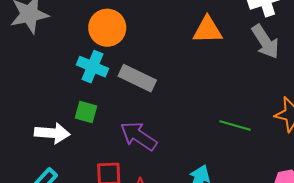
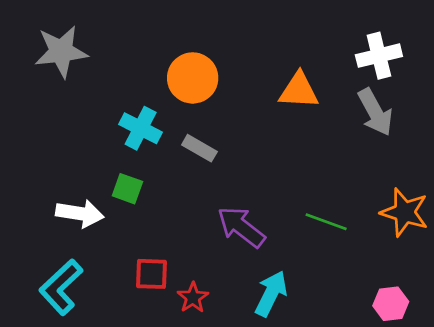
orange circle: (107, 28) -> (193, 78), moved
gray rectangle: (137, 78) -> (199, 148), size x0.7
purple arrow: (139, 136) -> (241, 227), moved

